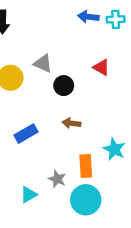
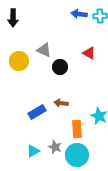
brown arrow: (71, 123) -> (61, 103), moved
blue rectangle: (26, 134) -> (37, 112), moved
gray star: (57, 179) -> (55, 147), moved

